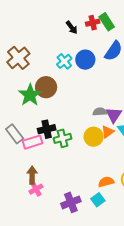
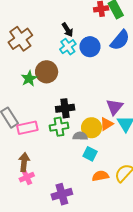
black arrow: (72, 27) -> (67, 30), moved
green star: (30, 95) -> (29, 79), size x0.7
gray semicircle: (100, 112) -> (80, 136), moved
black cross: (47, 129) -> (65, 108), moved
cyan square: (98, 200) -> (90, 154), moved, turned -32

